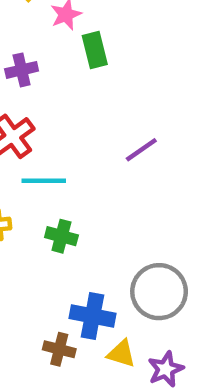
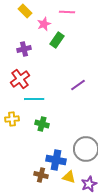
green rectangle: (95, 50) -> (57, 40), turned 49

